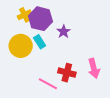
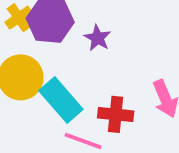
cyan rectangle: (40, 42) -> (61, 100), moved, size x1.6

